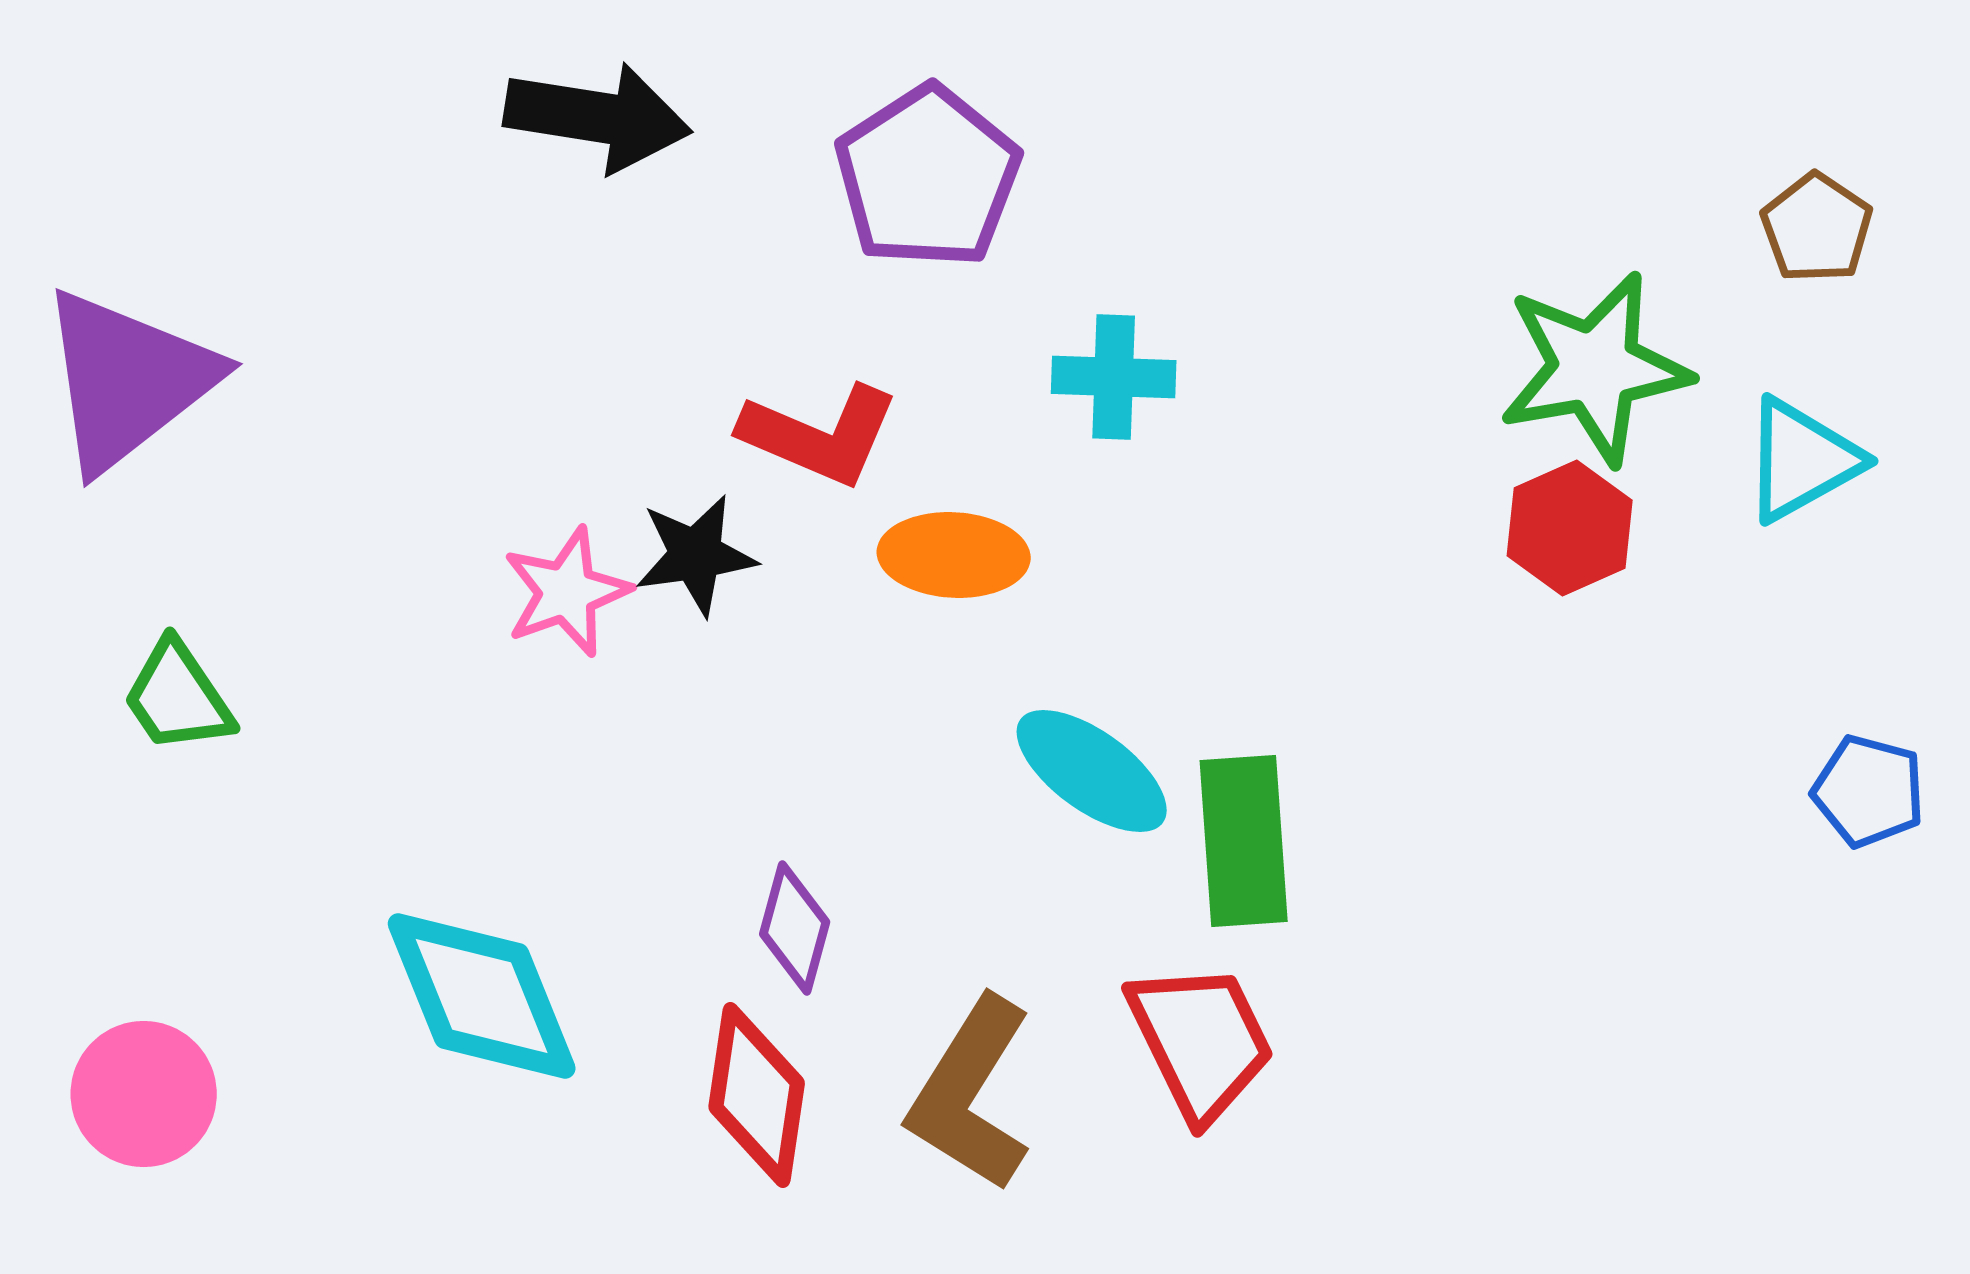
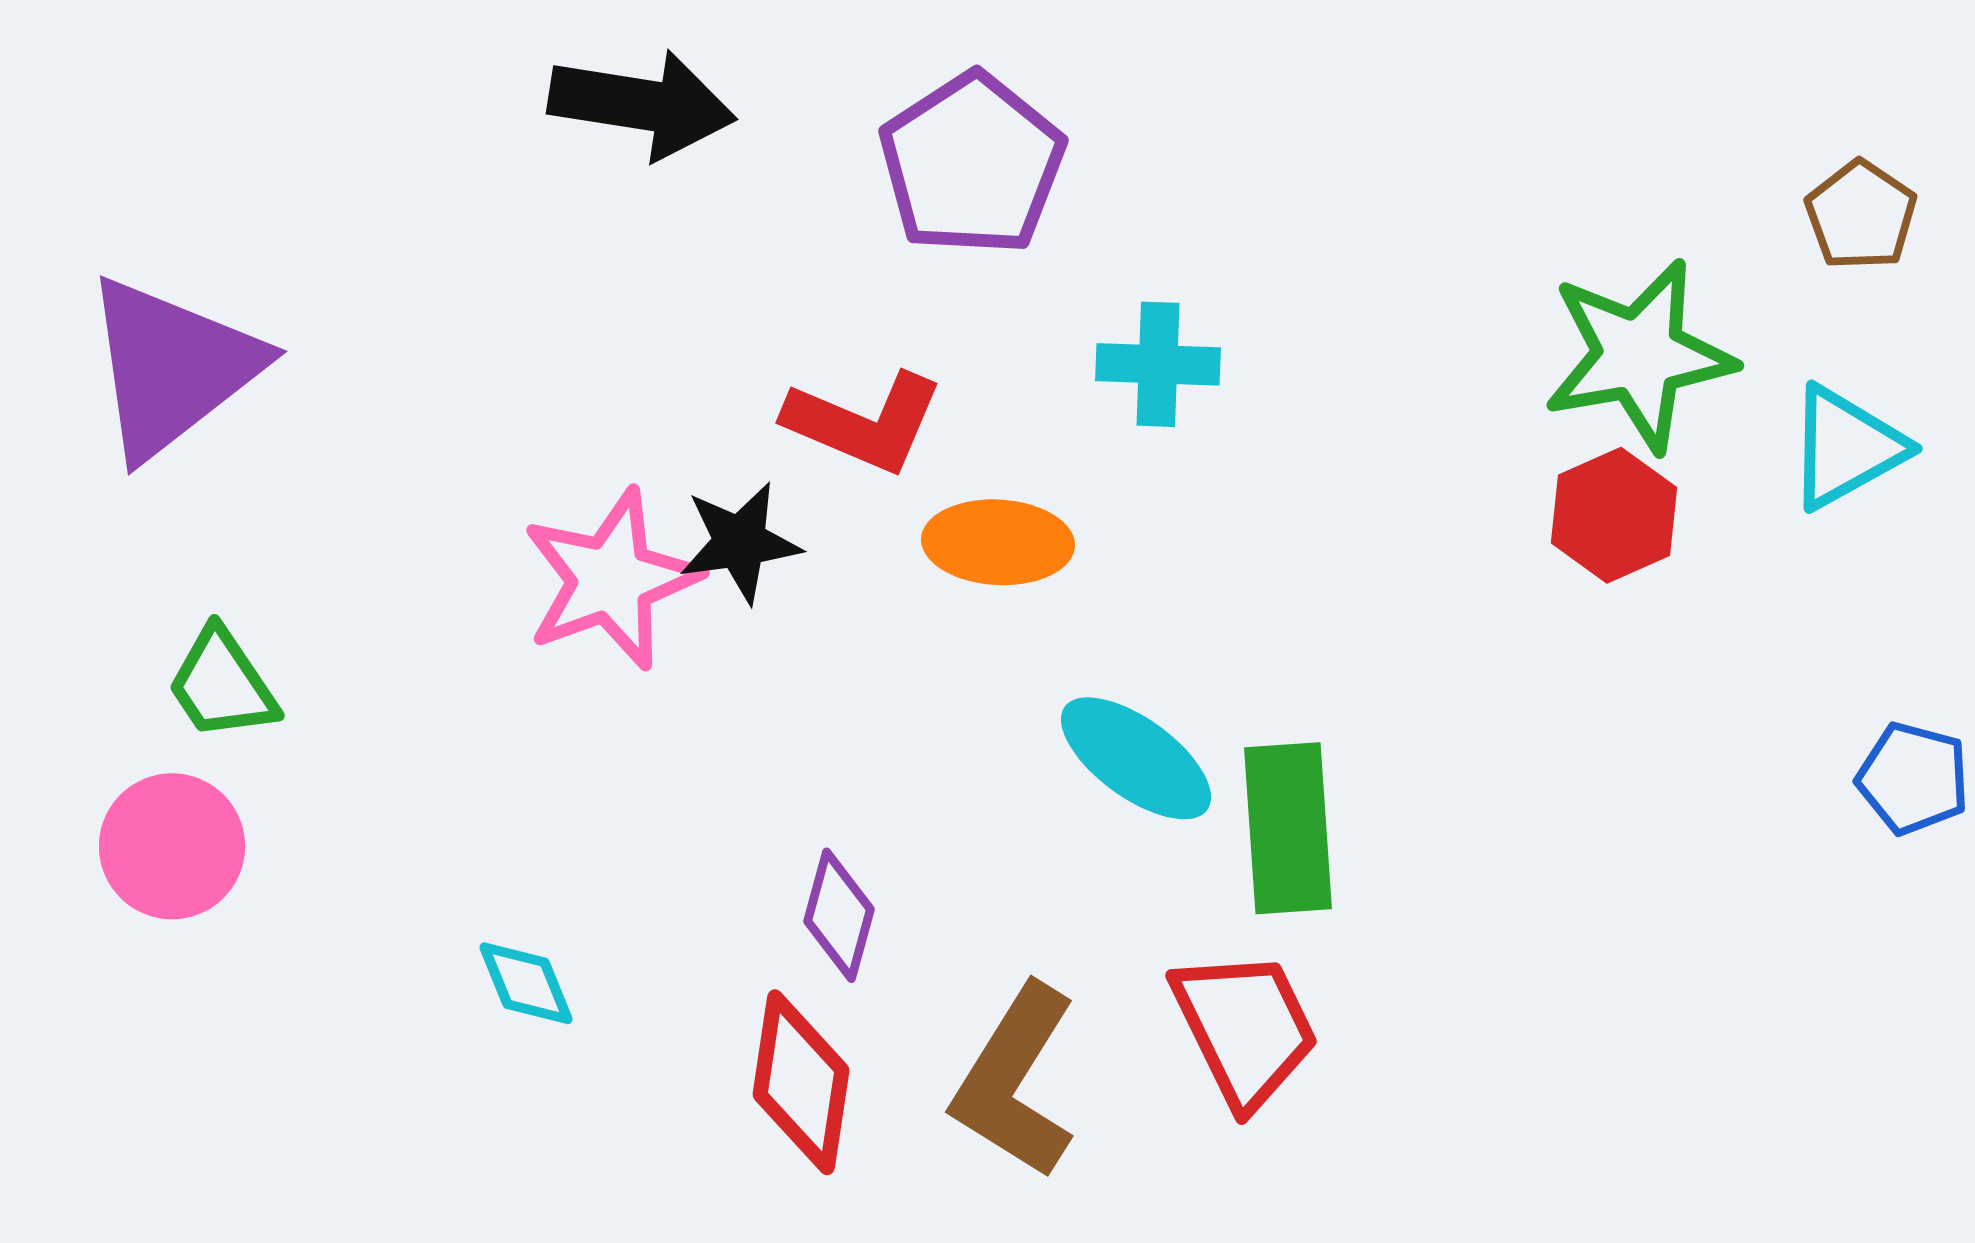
pink star: (567, 592) -> (611, 579), size x1.4
cyan diamond: (482, 996) -> (526, 983), size x0.5
pink circle: (144, 1094) -> (172, 846), moved

